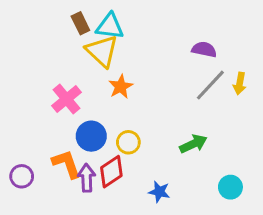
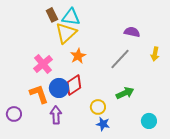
yellow triangle: (102, 51) -> (66, 33), turned 35
gray line: (210, 85) -> (120, 59), moved
yellow circle: (128, 142) -> (98, 107), moved
orange L-shape: (67, 164) -> (39, 94), moved
red diamond: (111, 172) -> (74, 85), moved

